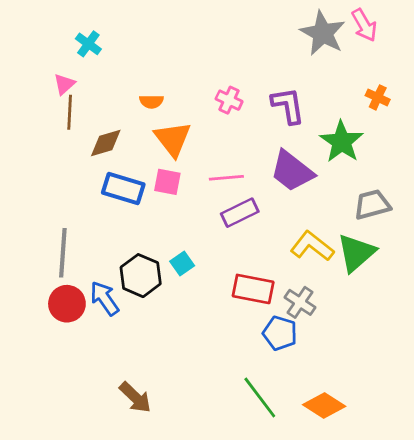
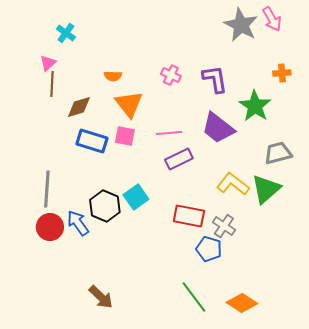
orange cross: (378, 97) -> (282, 73), turned -30
cyan square: (182, 264) -> (136, 197), size x1.4

